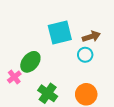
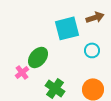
brown arrow: (91, 36) -> (95, 17), moved

